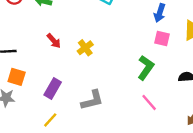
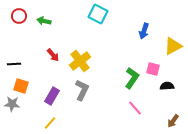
pink square: (162, 38) -> (153, 69), moved
yellow cross: (85, 48) -> (80, 61), size x1.5
gray L-shape: (92, 100) -> (82, 90), moved, turned -50

